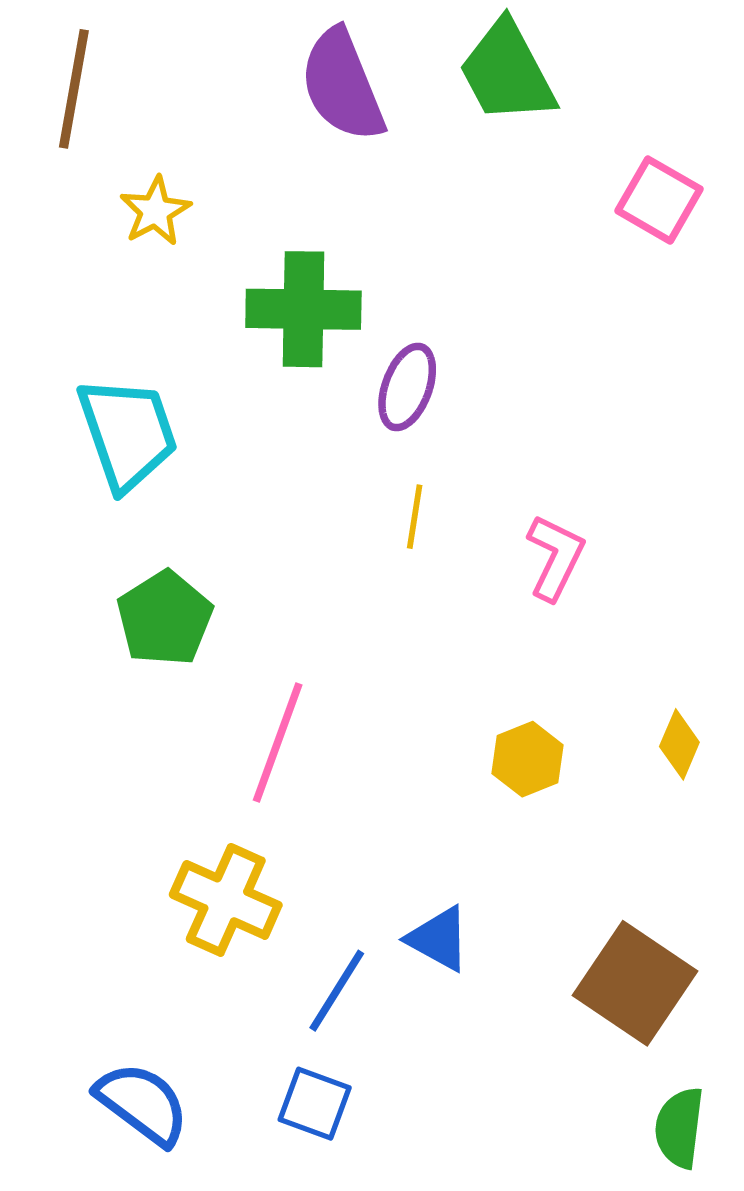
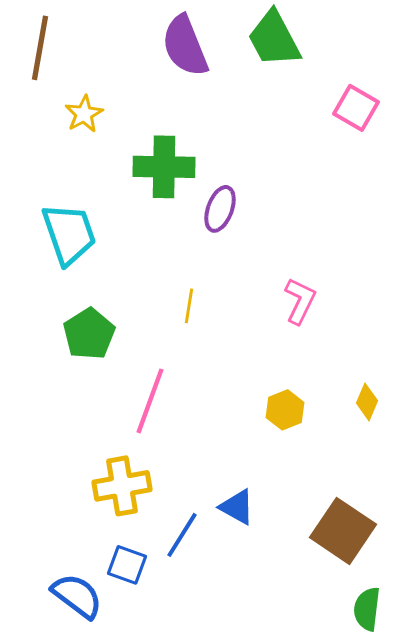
yellow line: (415, 517) -> (189, 306), moved
yellow cross: (226, 900) -> (122, 486), turned -34
blue square: (315, 1104) -> (127, 565), moved

